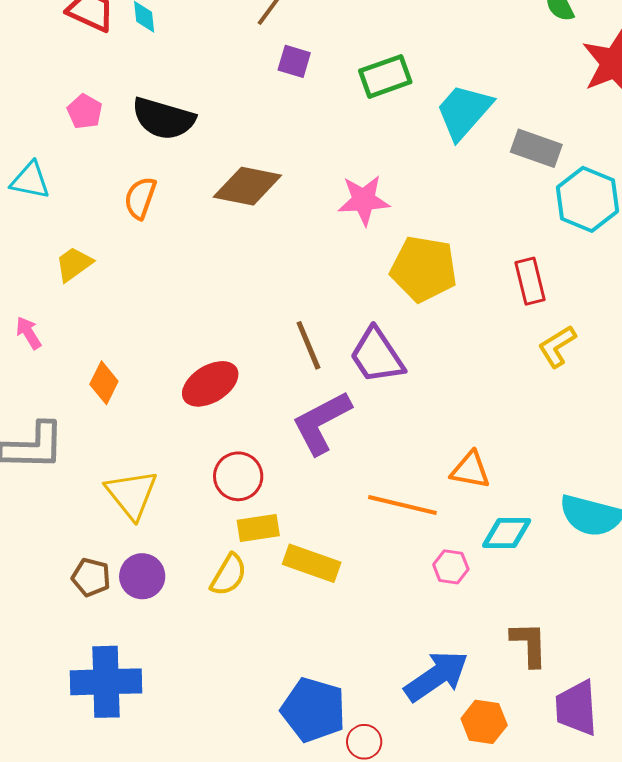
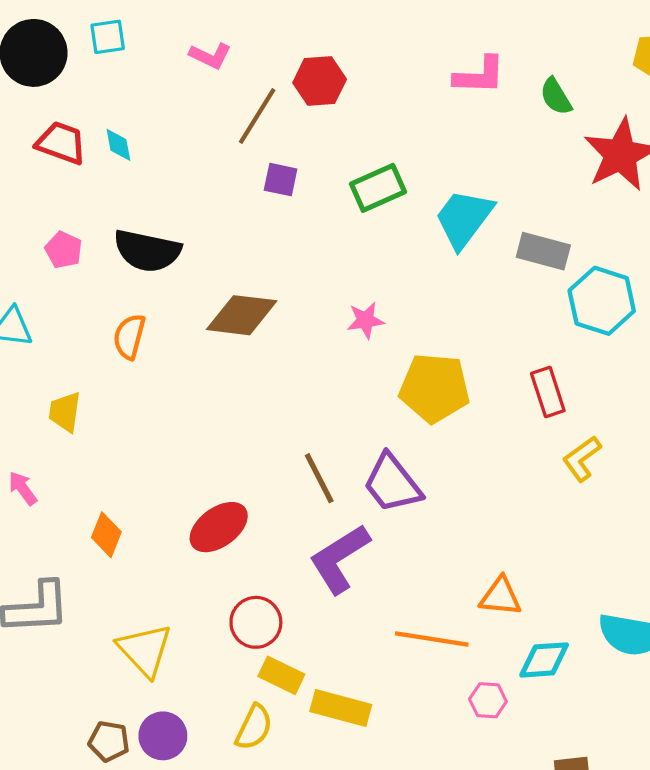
pink star: (364, 200) -> (366, 320), size x0.7
yellow trapezoid: (74, 264) -> (65, 412), turned -42
yellow rectangle: (258, 528) -> (281, 675), turned 39

